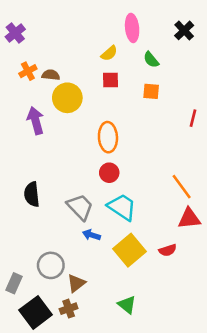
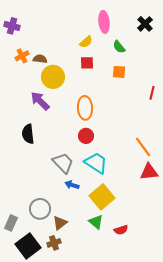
purple cross: (15, 33) -> (12, 26), turned -35
purple arrow: (36, 121) -> (40, 101), moved, turned -30
black semicircle: (32, 194) -> (28, 134), moved
red semicircle: (168, 250) -> (121, 230), moved
green triangle: (127, 305) -> (96, 222), moved

